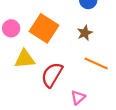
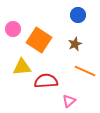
pink circle: (11, 28) -> (13, 29), moved
red semicircle: (52, 75) -> (46, 81), turned 55

